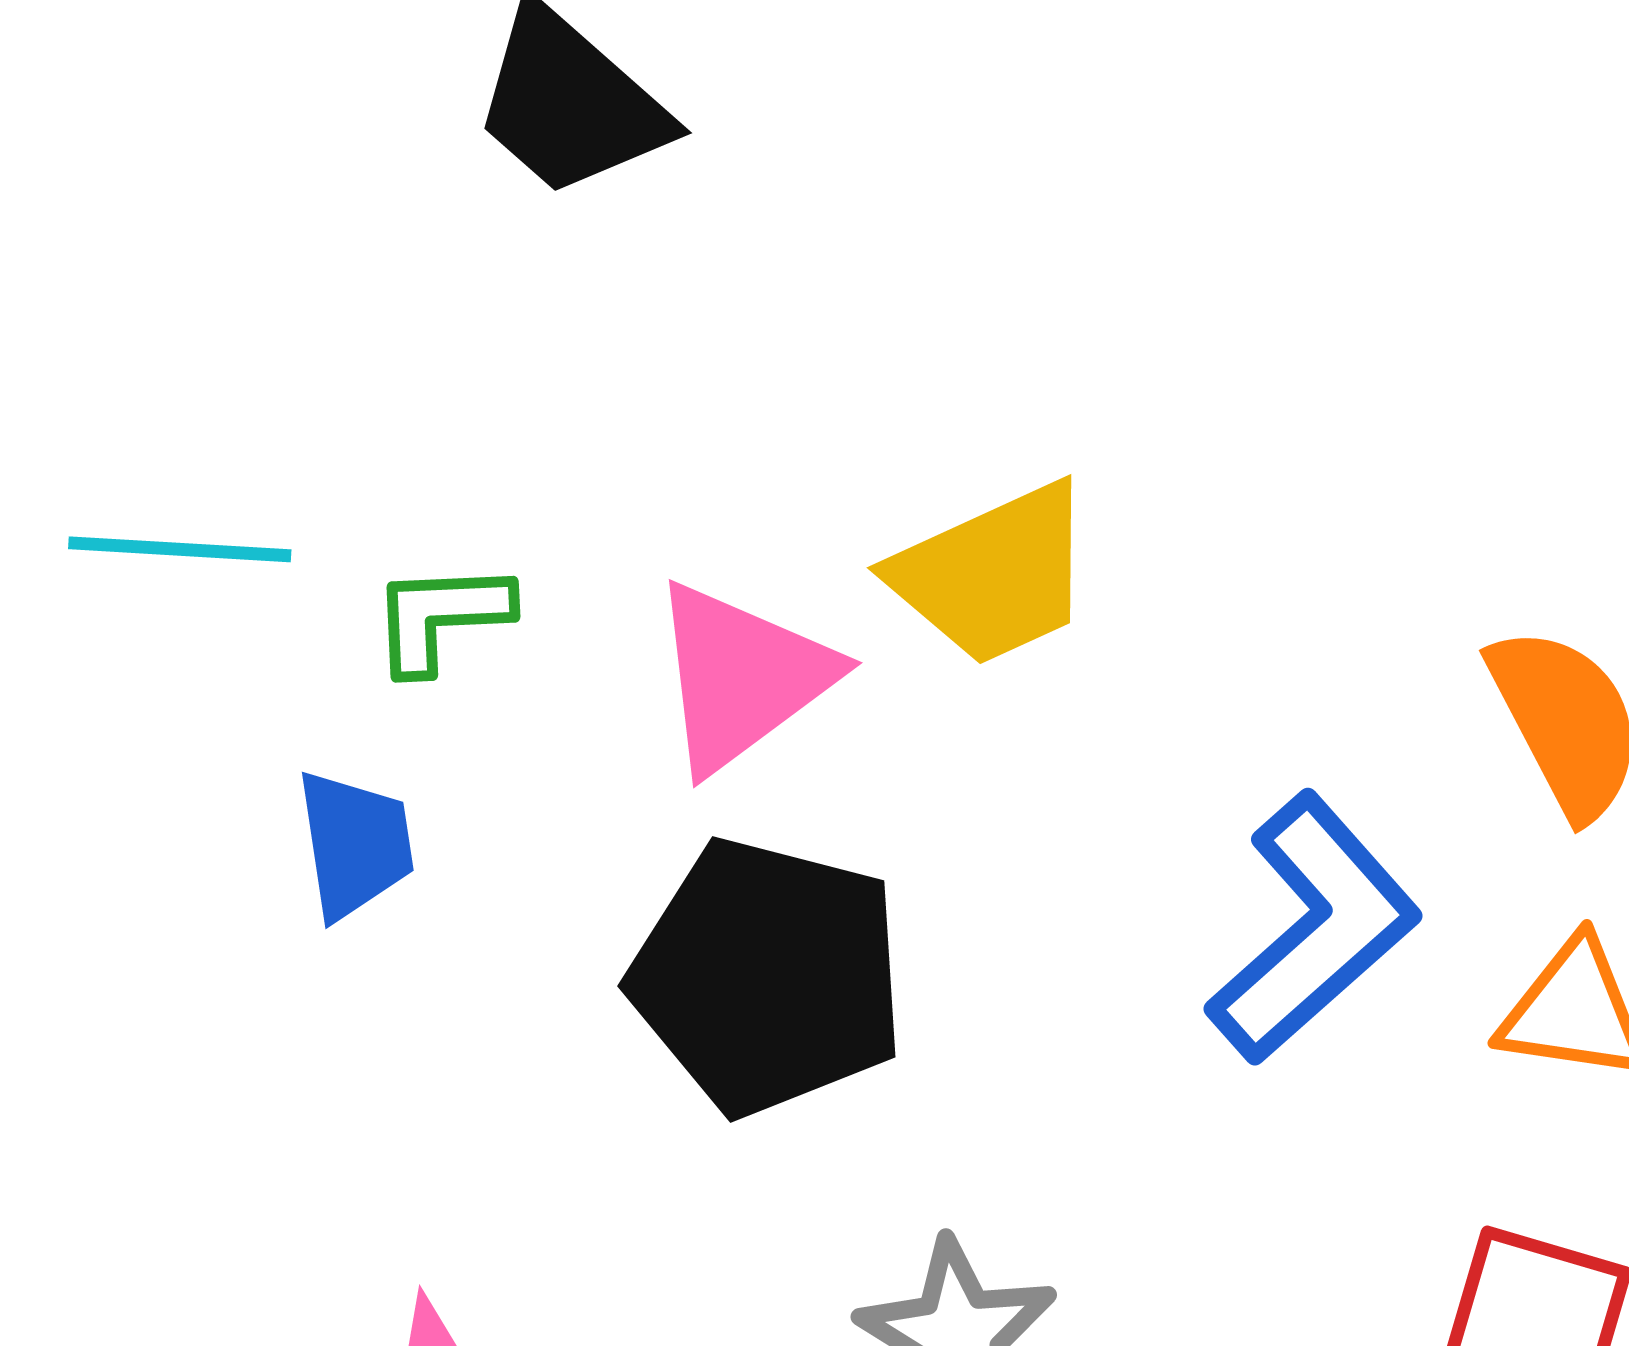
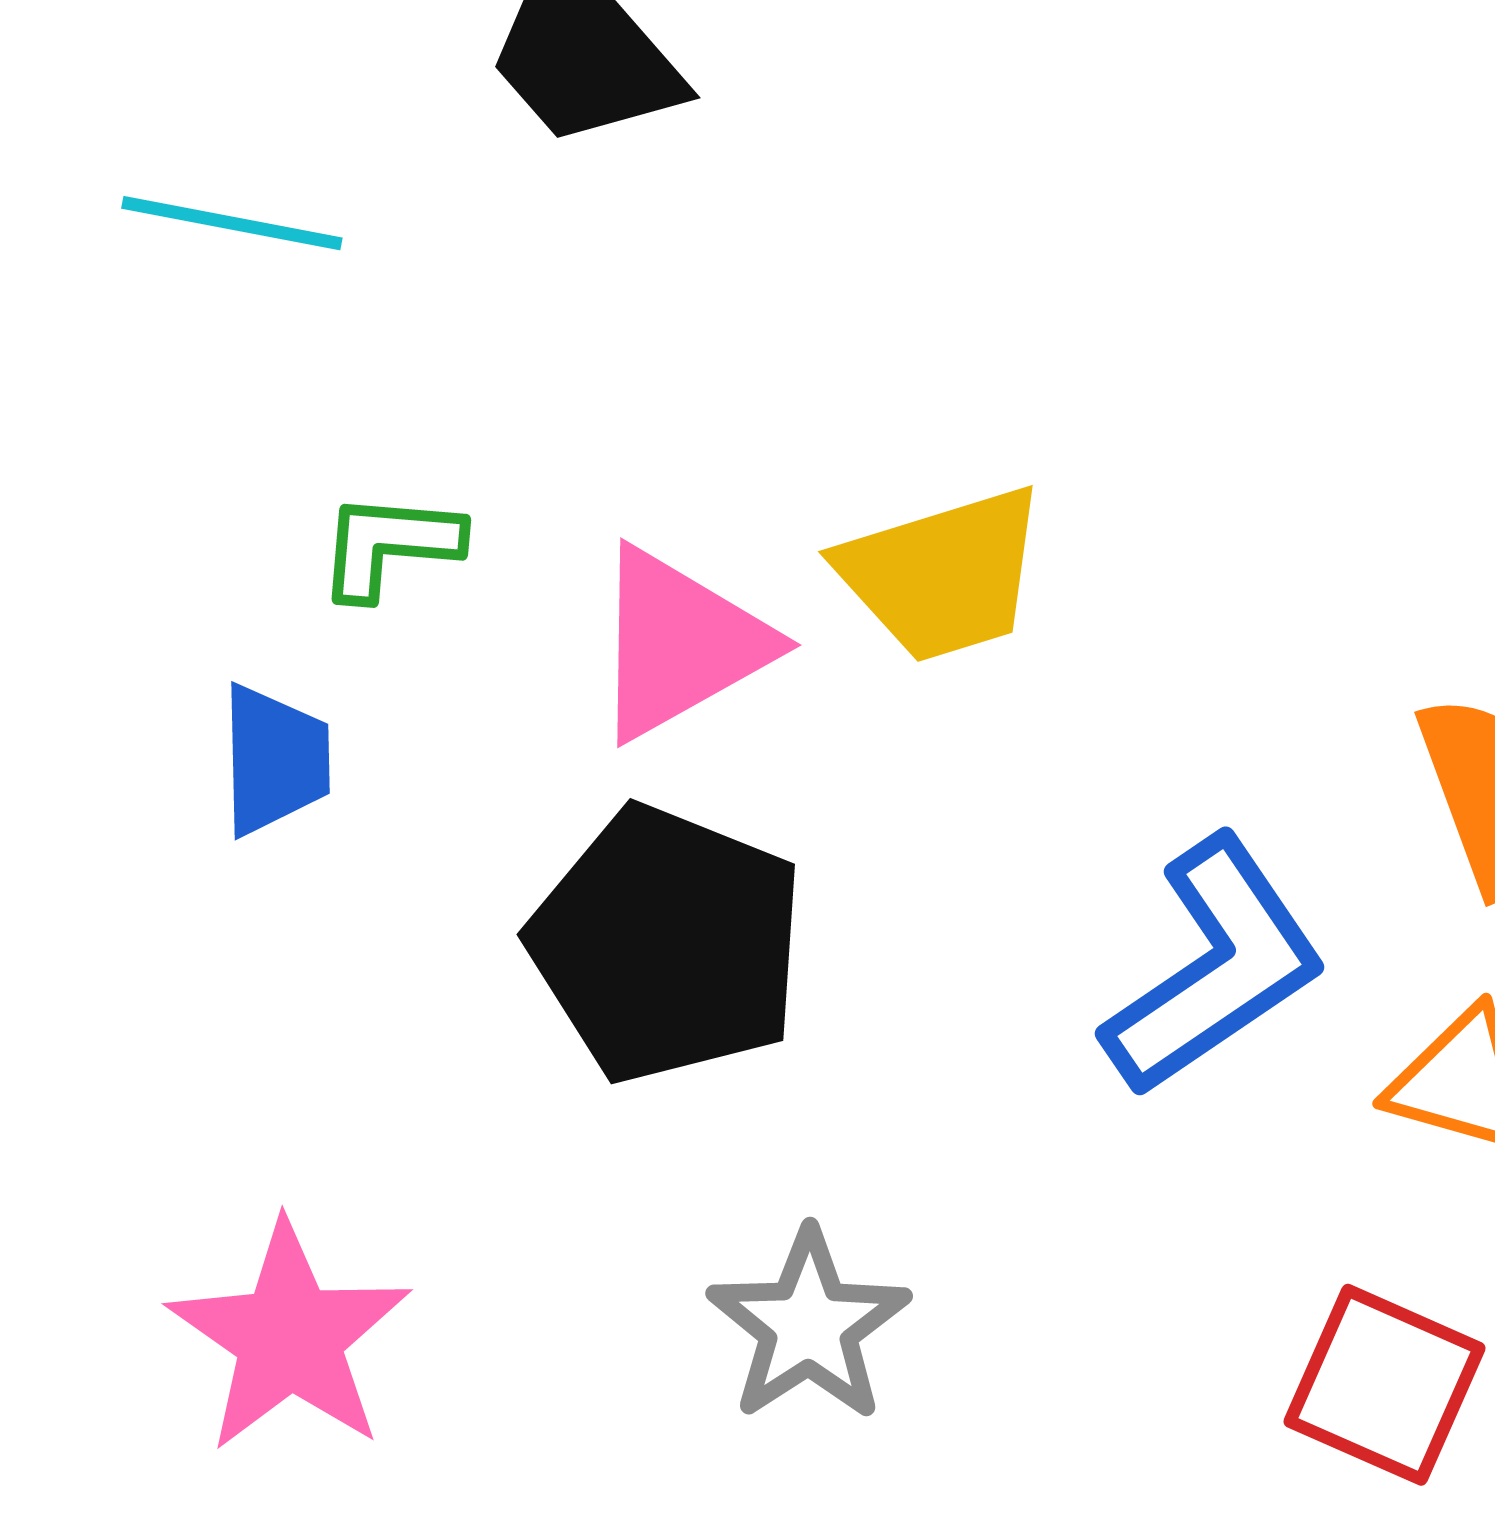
cyan line: (180, 549) -> (232, 223), moved

